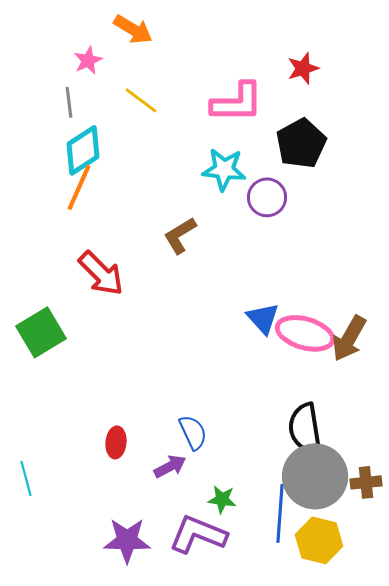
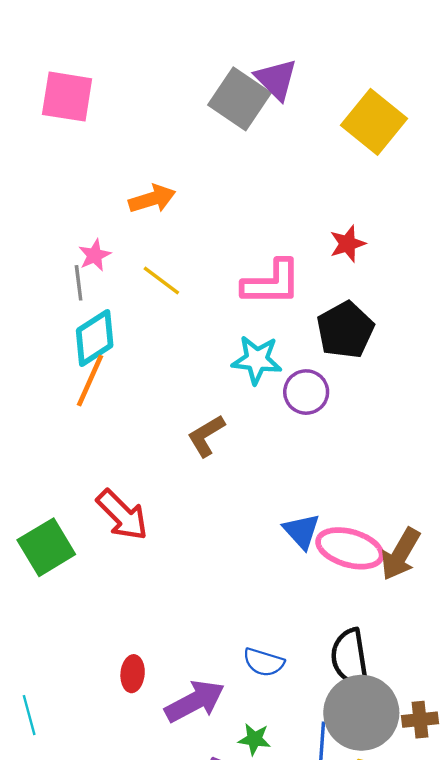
orange arrow: (133, 29) -> (152, 199), turned -48
pink star: (88, 60) -> (95, 255), moved
red arrow: (101, 273) -> (122, 515), moved
blue semicircle: (193, 432) -> (264, 662), moved, turned 132
purple arrow: (170, 466) -> (195, 701), size x1.6

